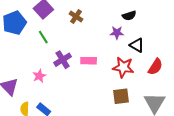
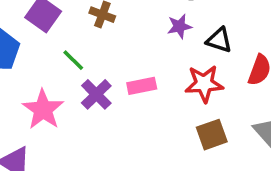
green line: (43, 37) -> (73, 60), moved
pink star: (39, 76) -> (43, 110), moved, size x1.6

